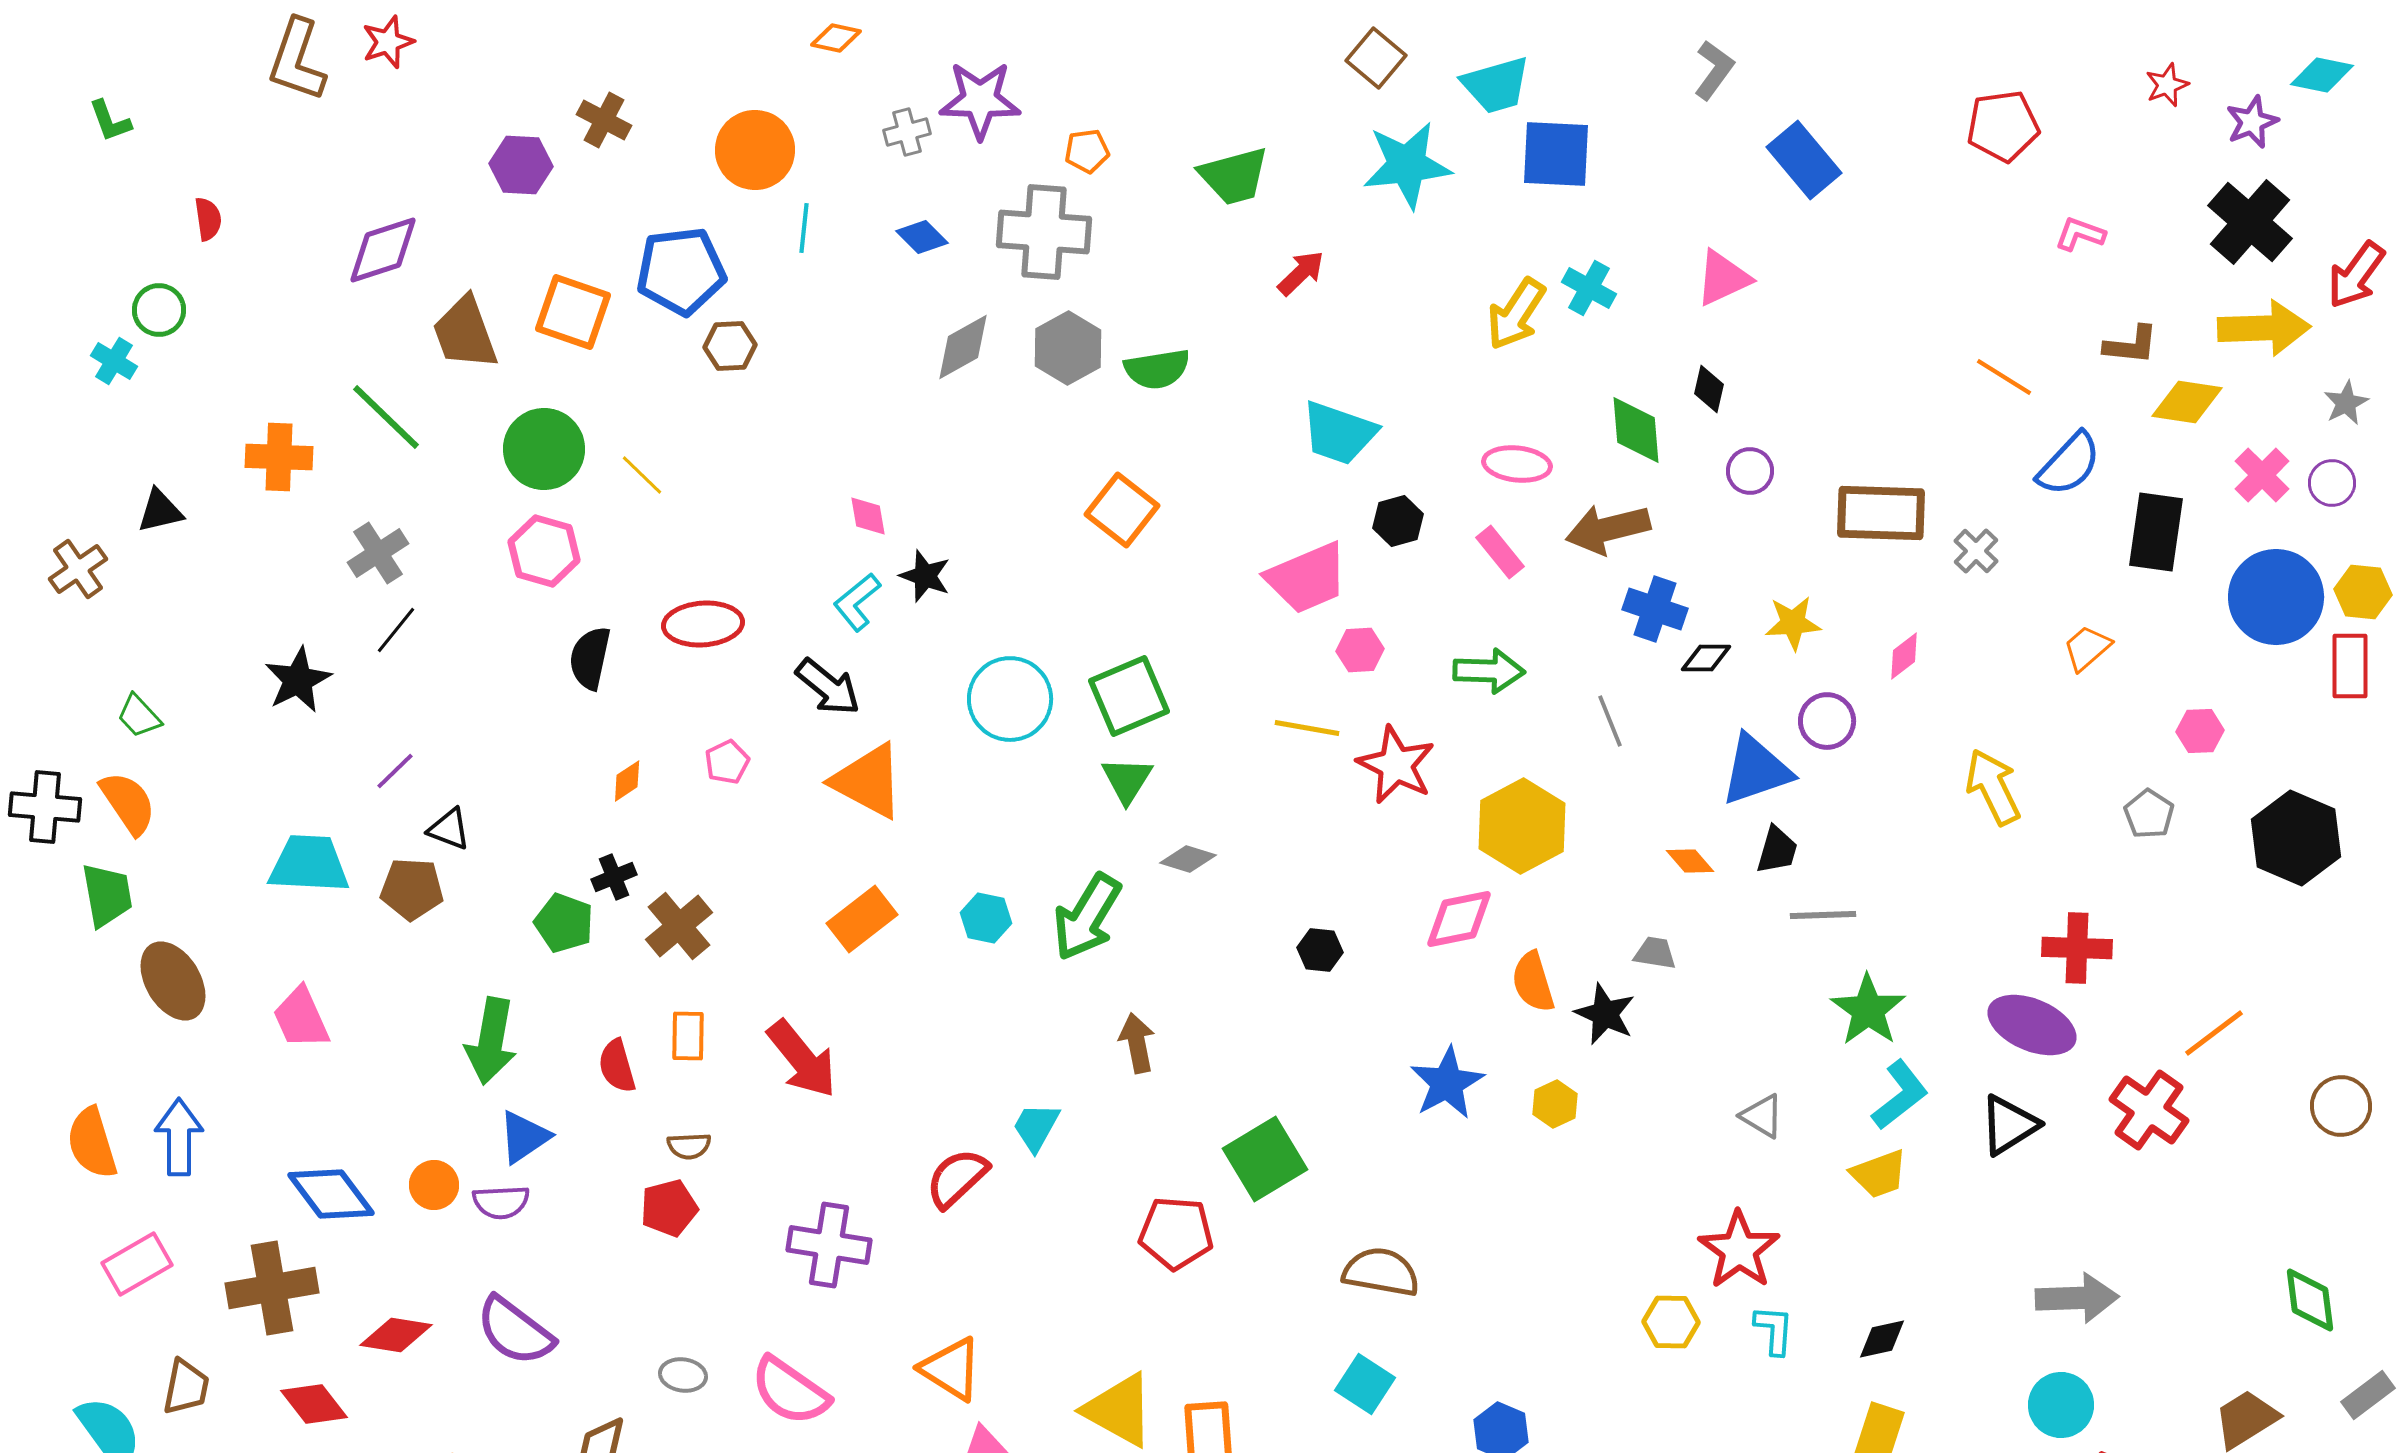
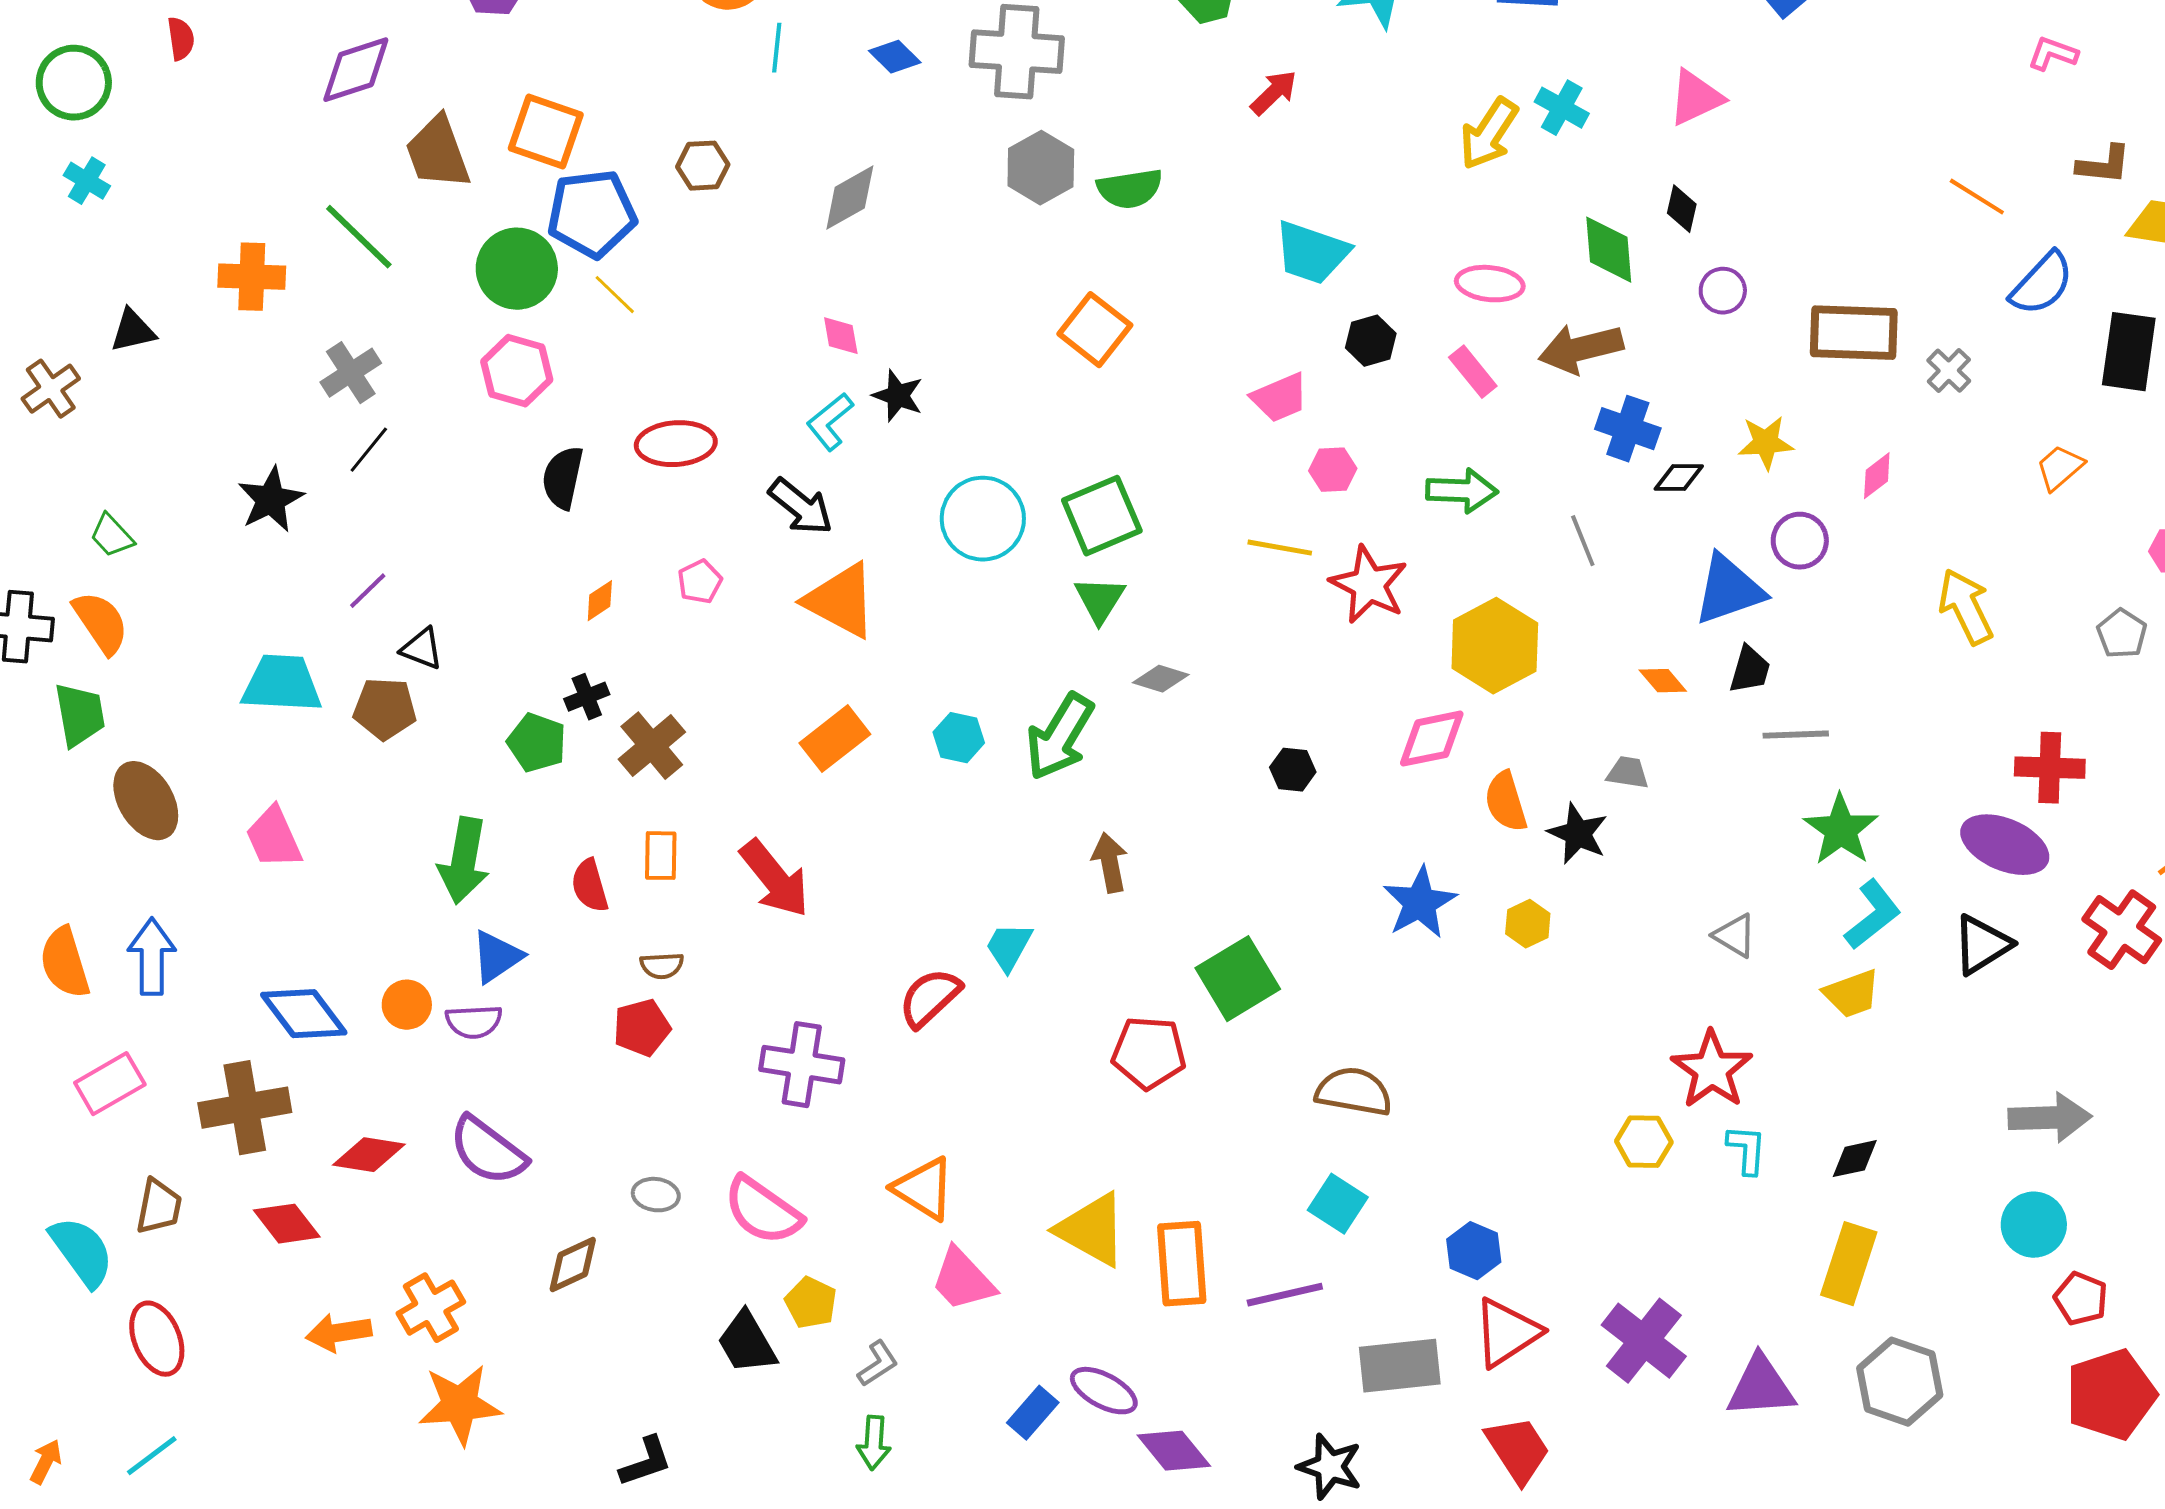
blue pentagon: (681, 271) -> (592, 214), moved
green circle: (159, 310) -> (74, 83), moved, size x1.4
gray diamond: (963, 347) -> (850, 198), moved
pink trapezoid: (1307, 578) -> (1280, 398), size x0.7

